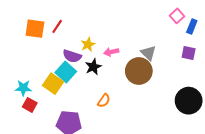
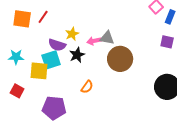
gray triangle: (148, 53) -> (107, 38), moved, turned -35
cyan square: (66, 72) -> (51, 60), turned 30
yellow square: (53, 84) -> (39, 71), turned -30
cyan star: (23, 88) -> (16, 57), moved

